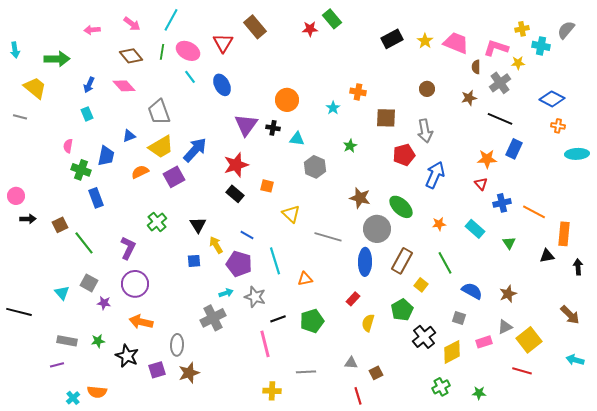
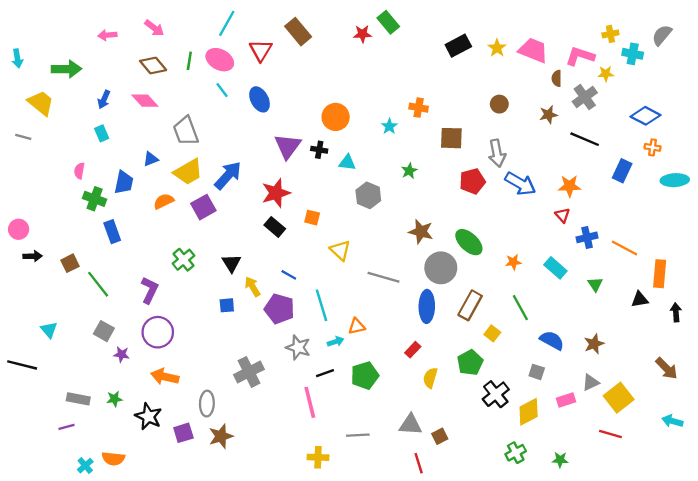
cyan line: (171, 20) -> (227, 23), moved
blue rectangle: (514, 149) -> (622, 171), moved
blue arrow: (435, 175) -> (520, 184), moved, turned 96
cyan triangle: (62, 293) -> (49, 330), moved
cyan arrow: (226, 293) -> (336, 342), moved
gray triangle: (351, 363) -> (410, 425), size x1.5

